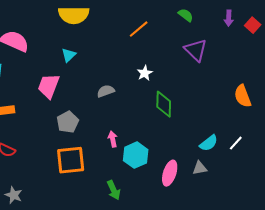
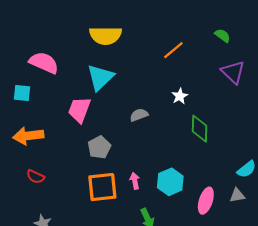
cyan triangle: (69, 55) -> (100, 77), size x1.8
pink arrow: (113, 139) -> (135, 181), moved

